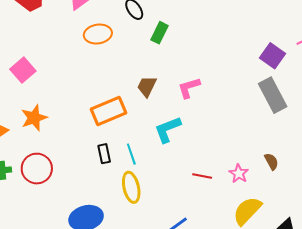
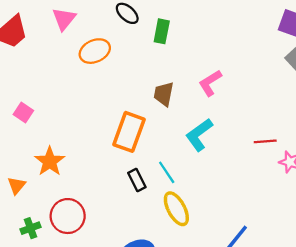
pink square: (23, 70) -> (23, 113), size x0.7
orange rectangle: (108, 111) -> (129, 132), turned -32
red line: (202, 176) -> (265, 141), moved

